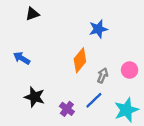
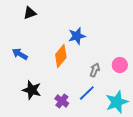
blue star: (98, 29) -> (77, 36), moved
orange diamond: (80, 60) -> (61, 56), moved

